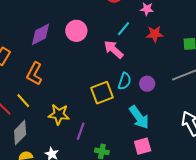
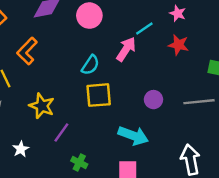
pink arrow: (114, 49) -> (126, 49), turned 65
cyan semicircle: (125, 81) -> (90, 65), moved
cyan arrow: (139, 117) -> (133, 136), turned -50

